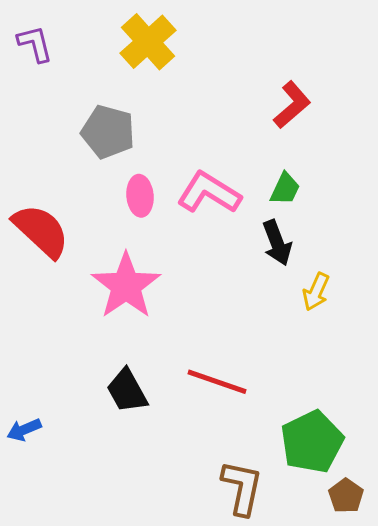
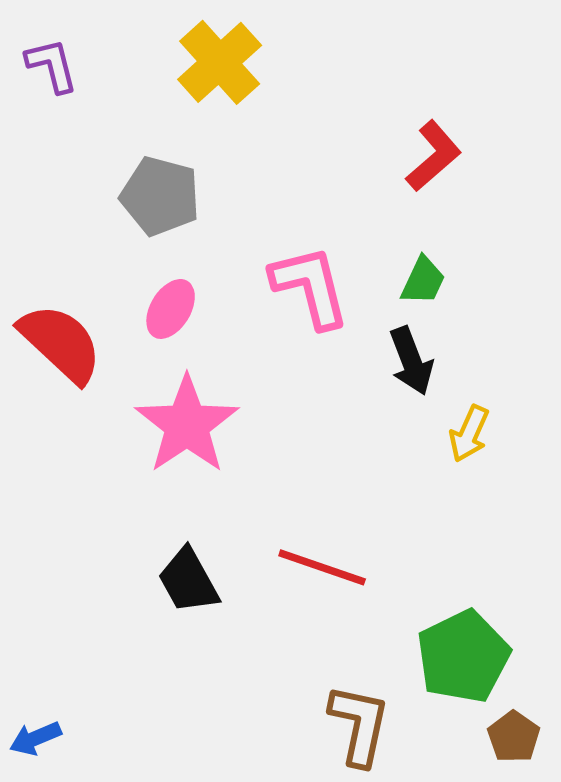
pink L-shape: (209, 193) -> (310, 287), turned 44
pink ellipse: (140, 196) -> (171, 309), moved, turned 36
blue arrow: (24, 430) -> (35, 738), moved

